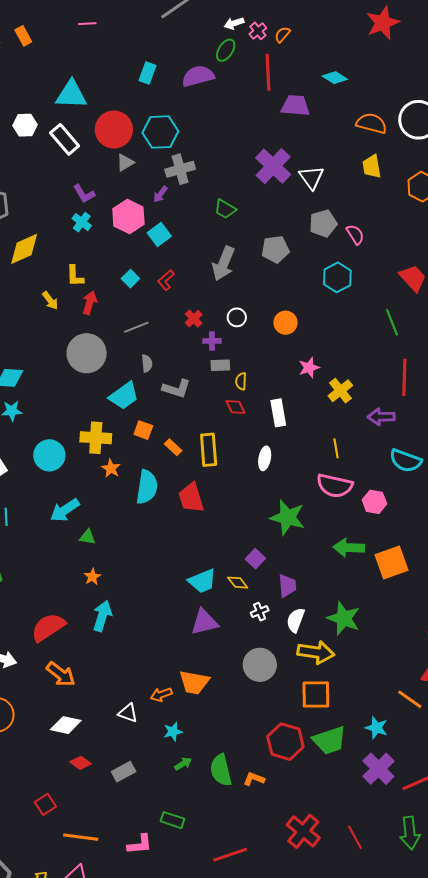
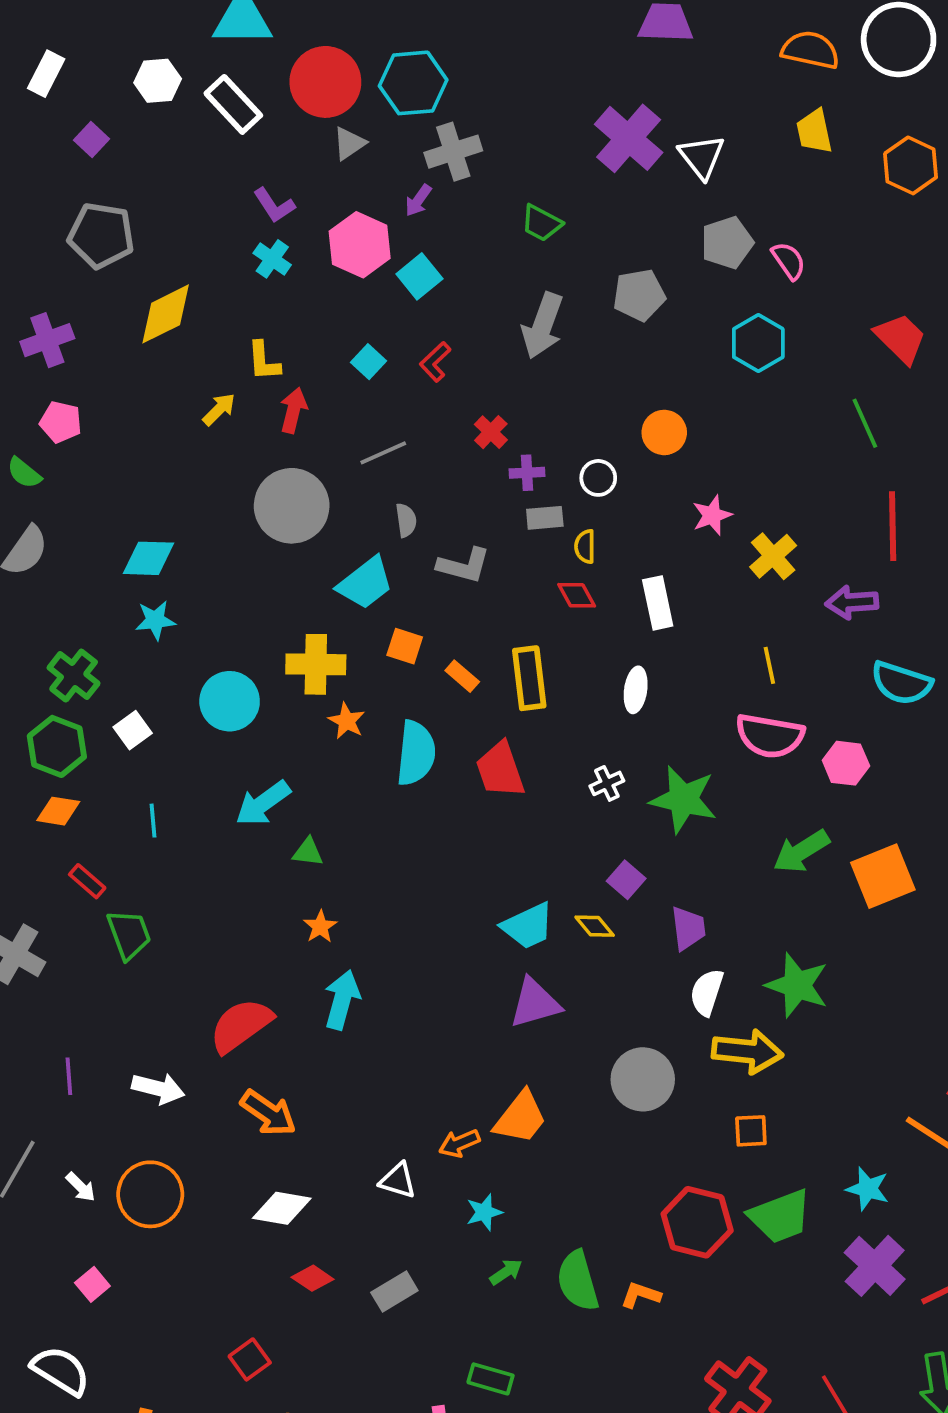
yellow arrow: (50, 301) -> (219, 409), turned -96
white circle: (237, 317) -> (598, 478), moved
green arrow: (349, 548) -> (801, 851), turned -32
white cross: (260, 612) -> (607, 783), moved
orange trapezoid: (194, 682) -> (520, 1118), turned -60
orange square: (316, 694) -> (751, 1131), size x0.6

